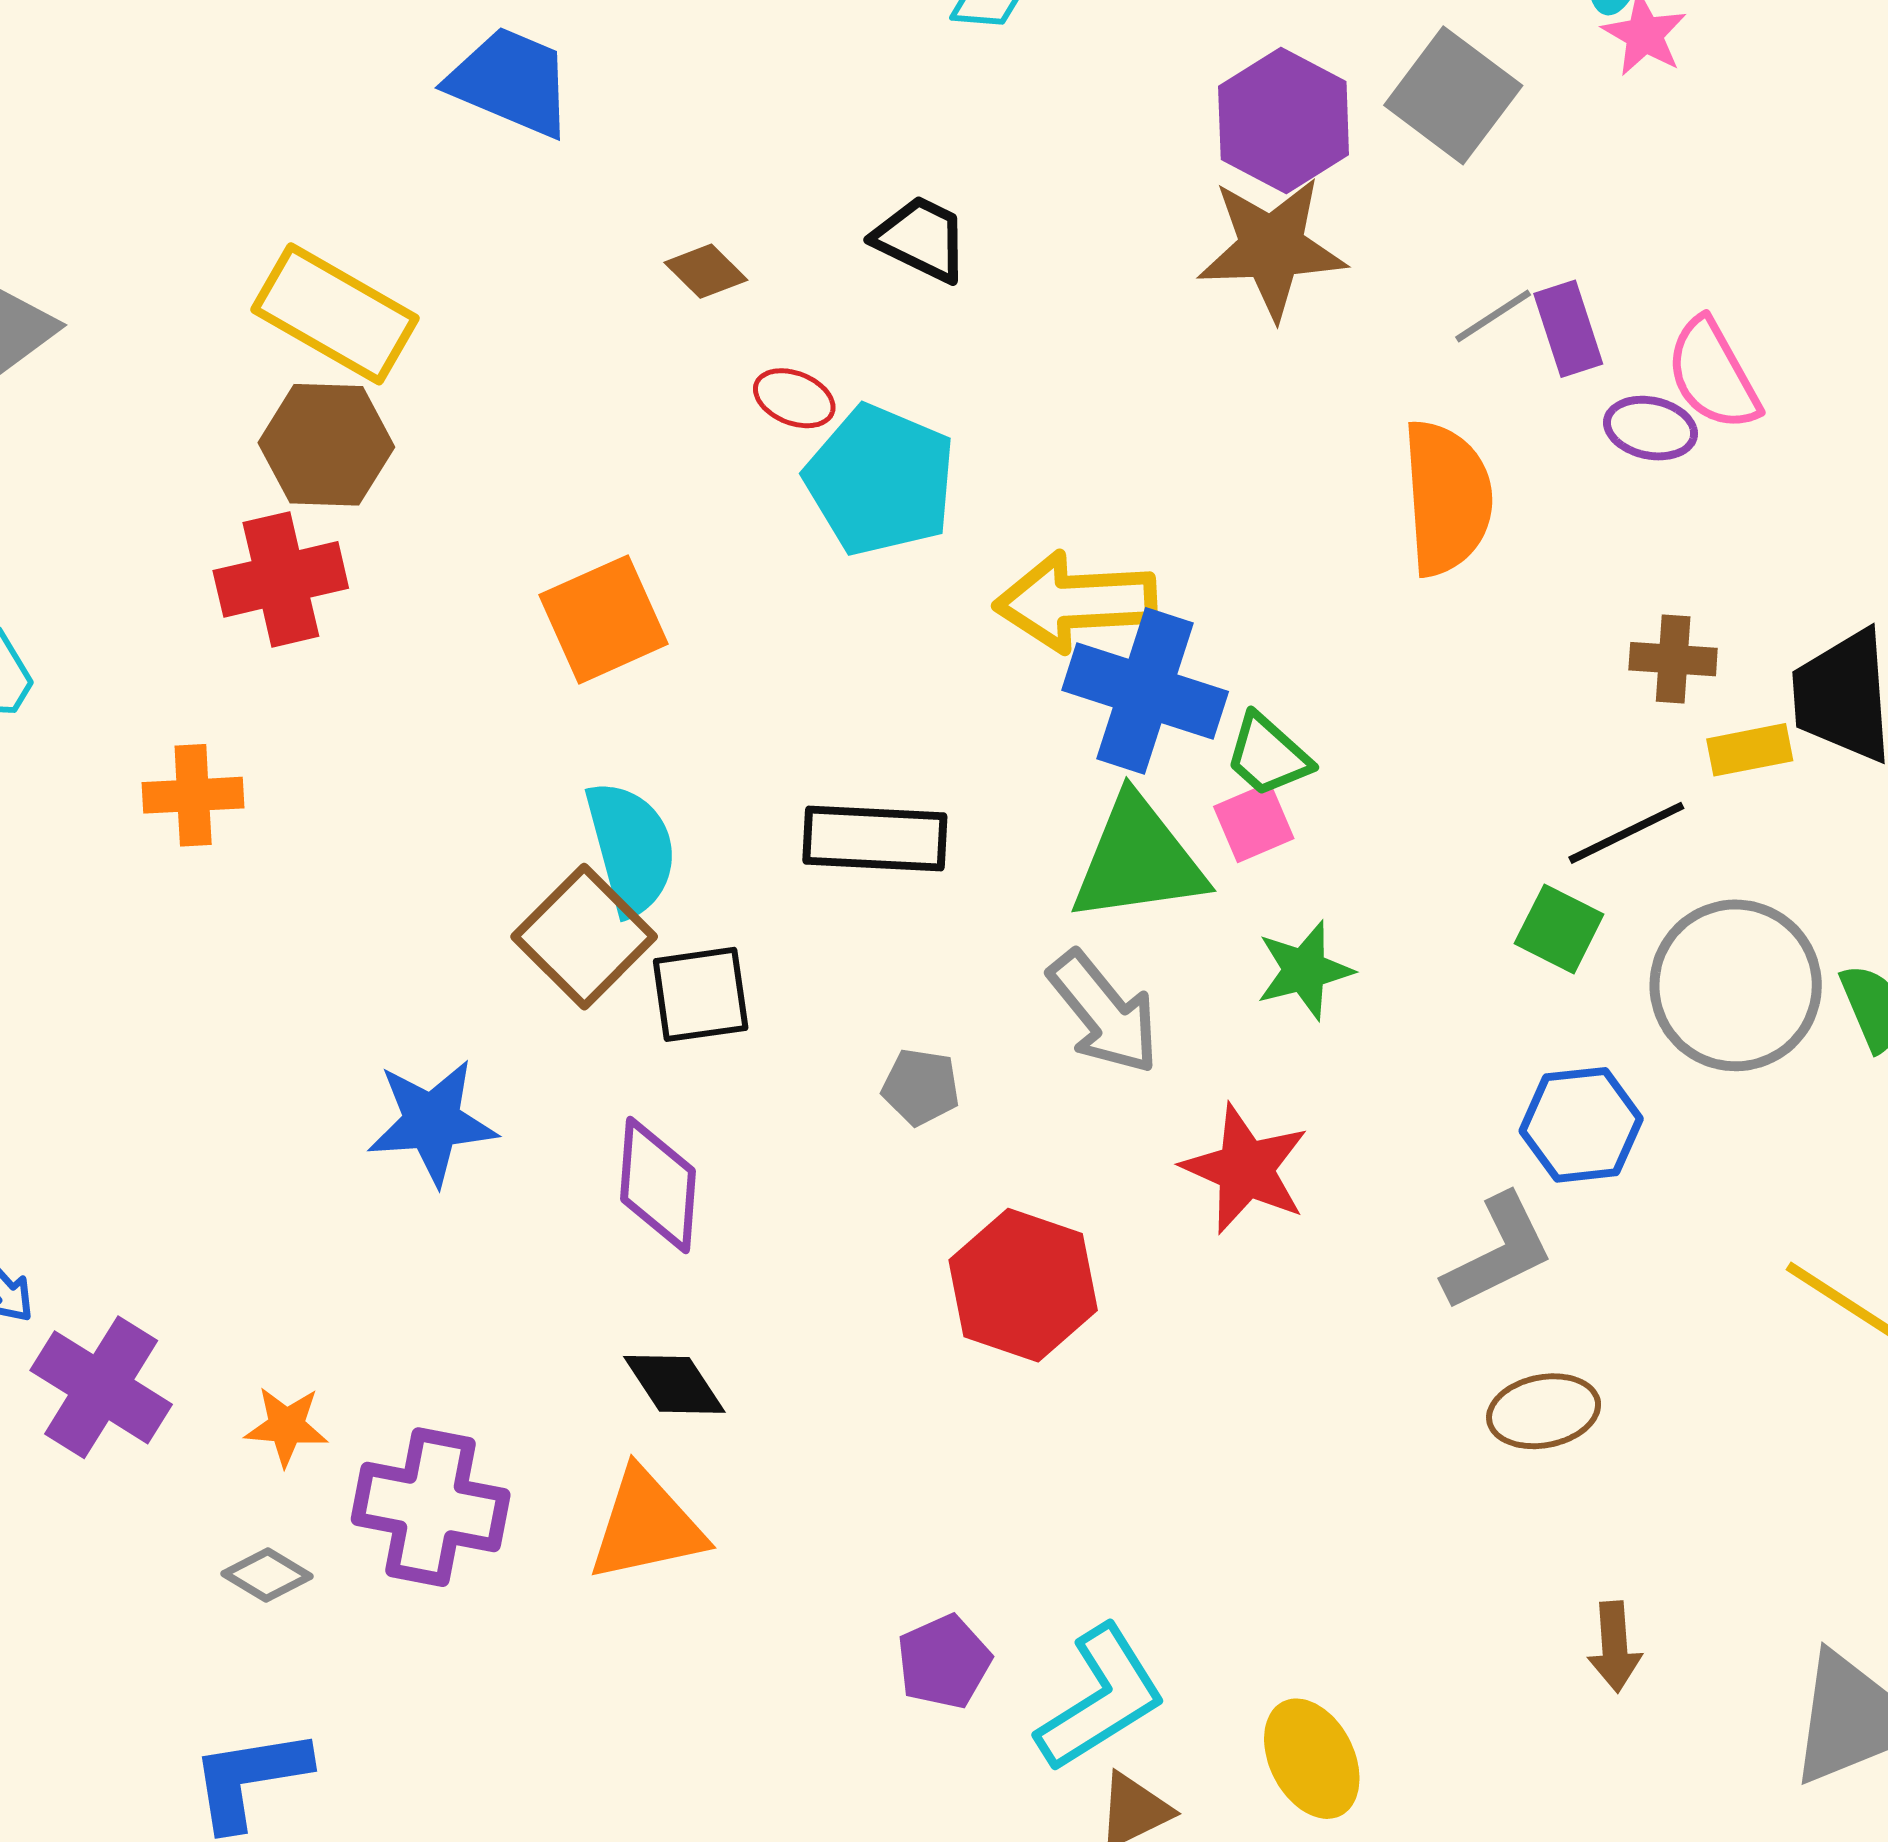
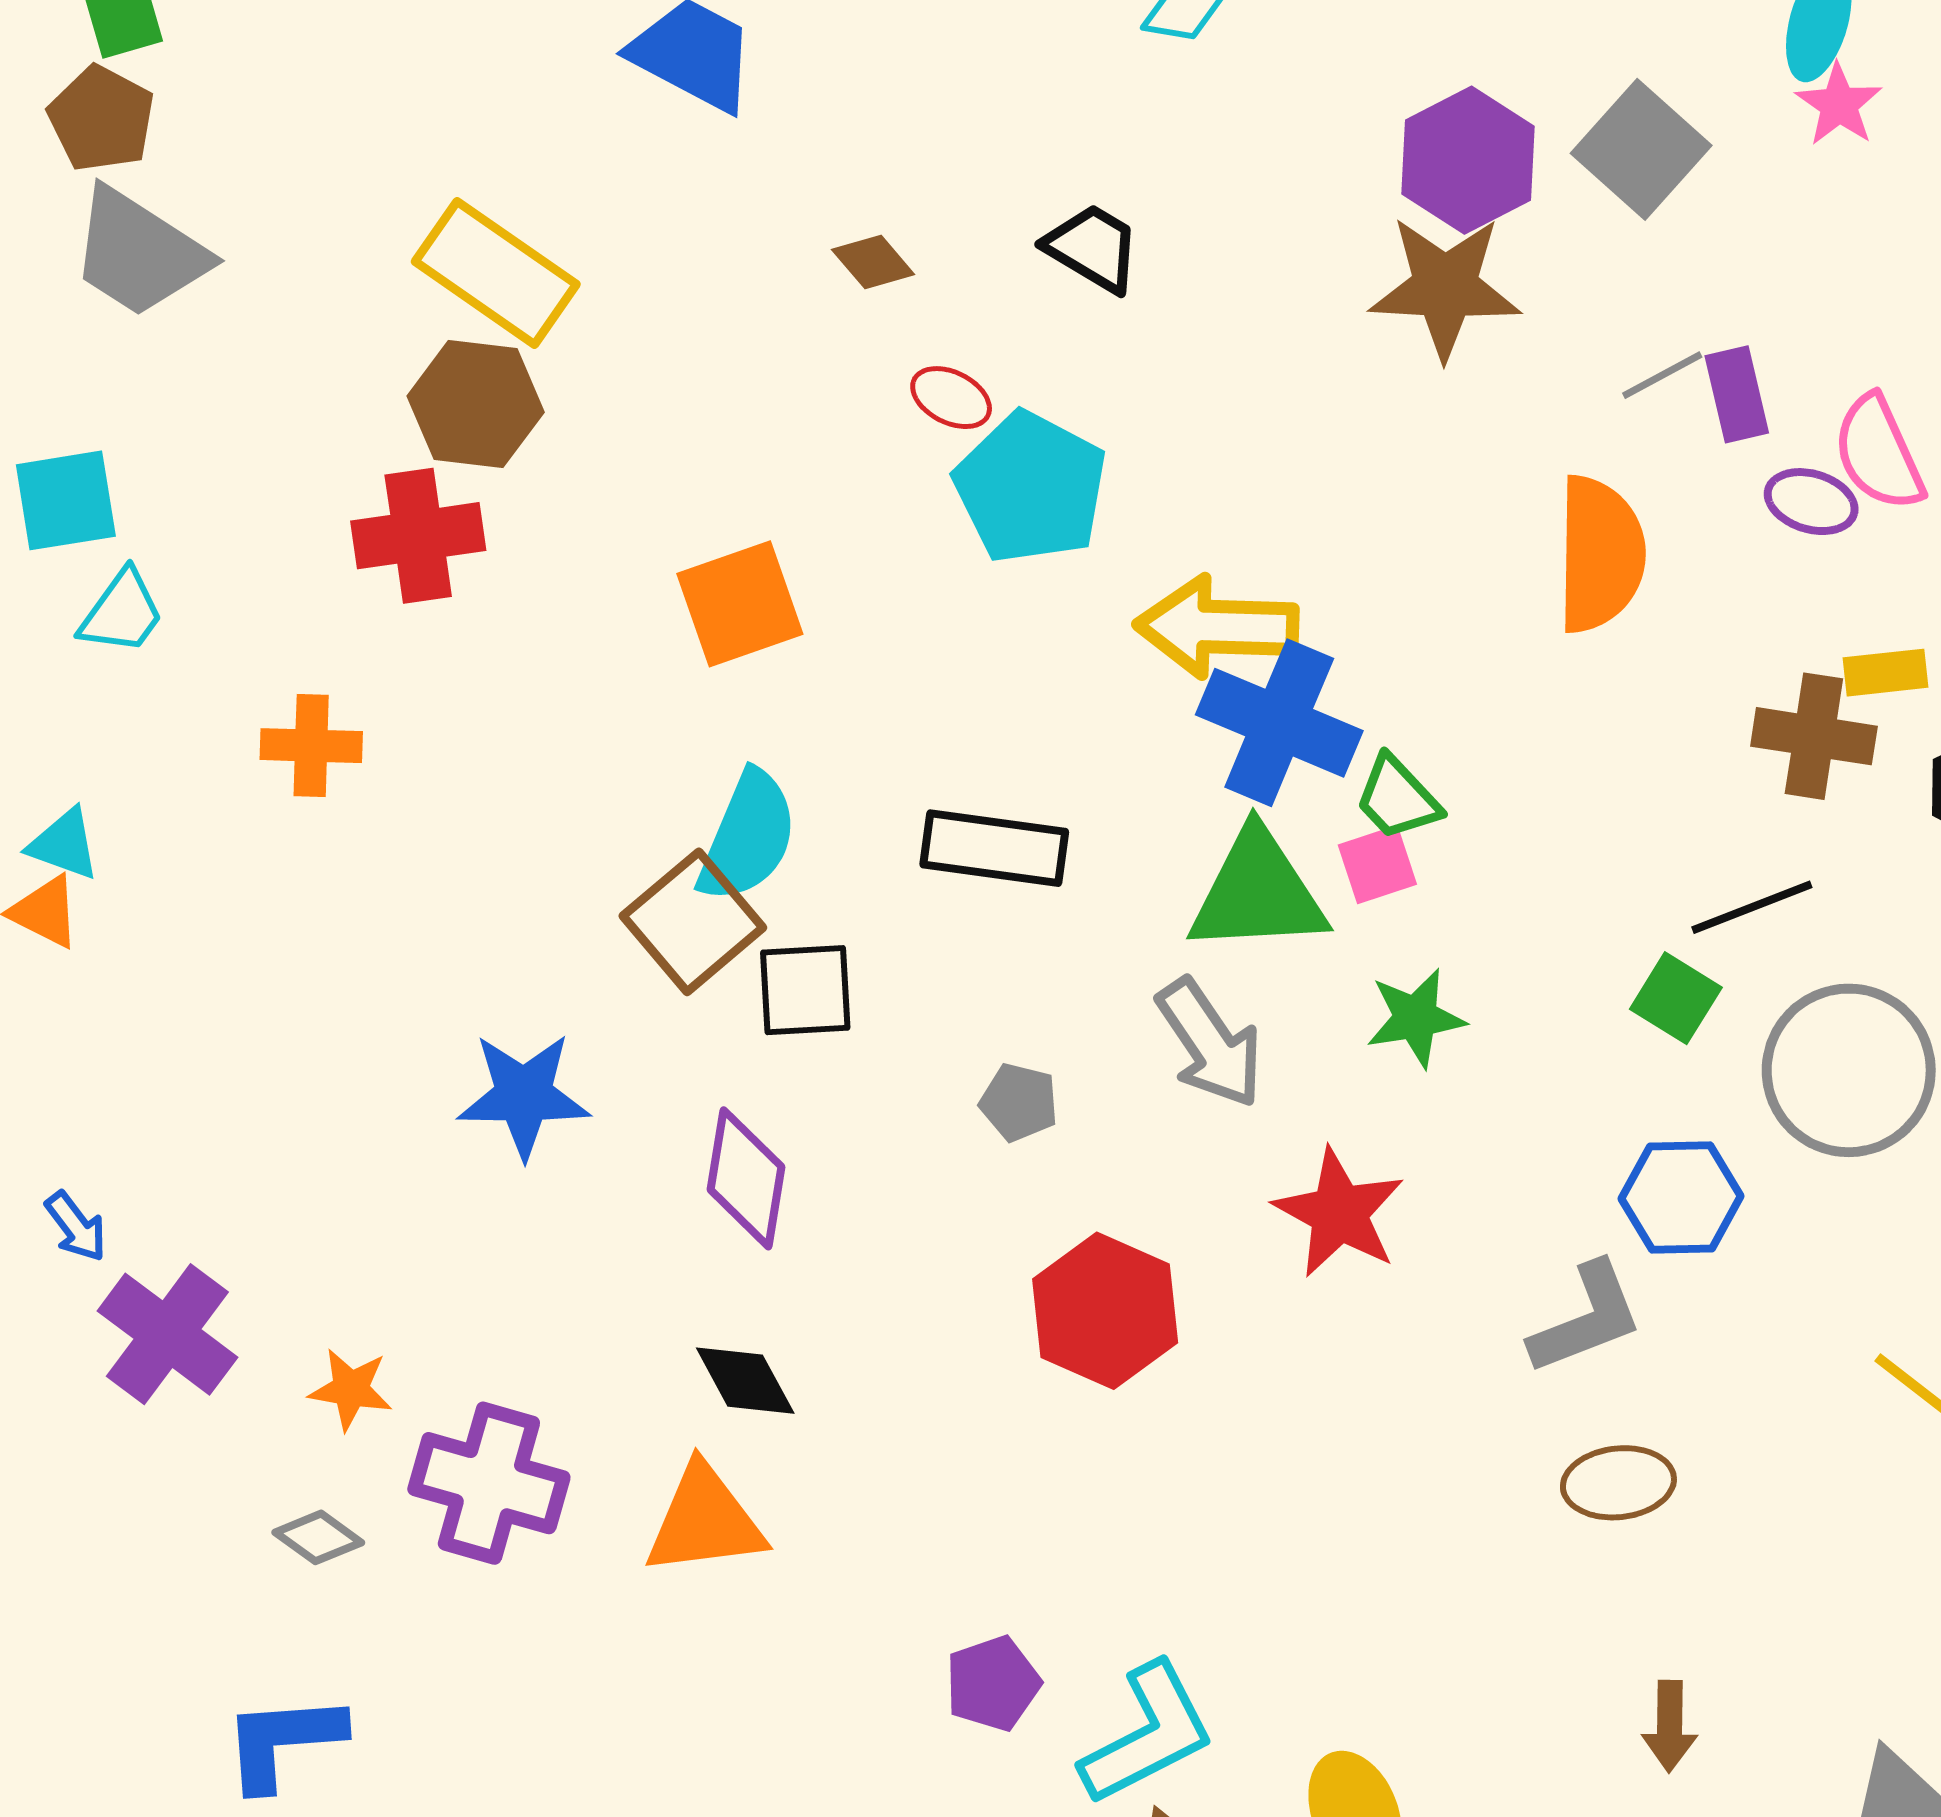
brown cross: (1673, 659) -> (1814, 736), size x1.4
yellow rectangle: (1750, 750) -> (1886, 673), moved
cyan semicircle: (631, 848) -> (748, 837), turned 33

